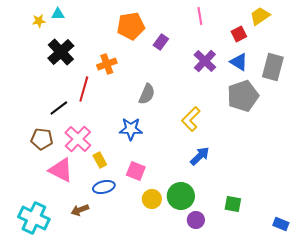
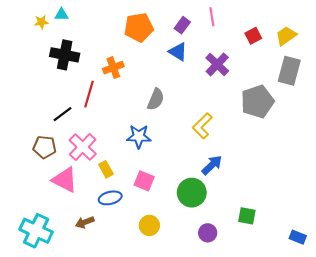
yellow trapezoid: (260, 16) -> (286, 36), moved
purple rectangle: (161, 42) -> (182, 25), moved
black cross: (61, 52) -> (65, 55), turned -36
blue triangle: (239, 62) -> (178, 52), moved
green circle: (181, 196) -> (192, 193), moved
yellow circle: (152, 199) -> (149, 225), moved

